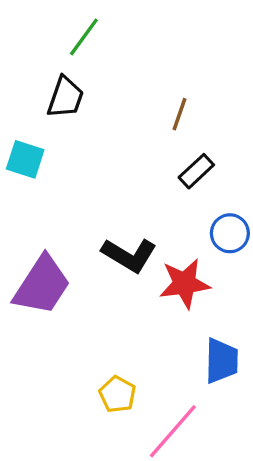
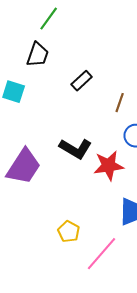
brown line: (180, 114) -> (120, 103), moved
black rectangle: (196, 171) -> (82, 81), moved

